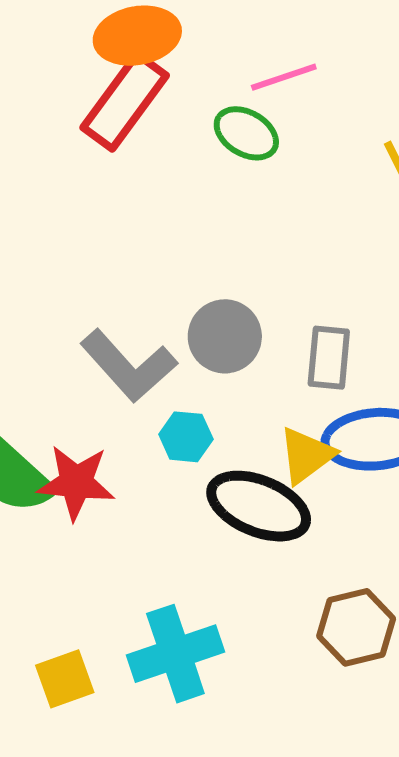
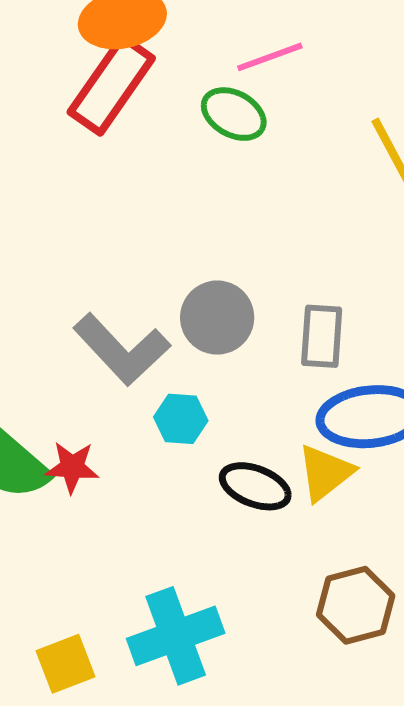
yellow triangle: (306, 455) -> (325, 473), moved
red star: (76, 482) -> (72, 467), size x0.7
black ellipse: (259, 506) -> (255, 486), size x0.7

